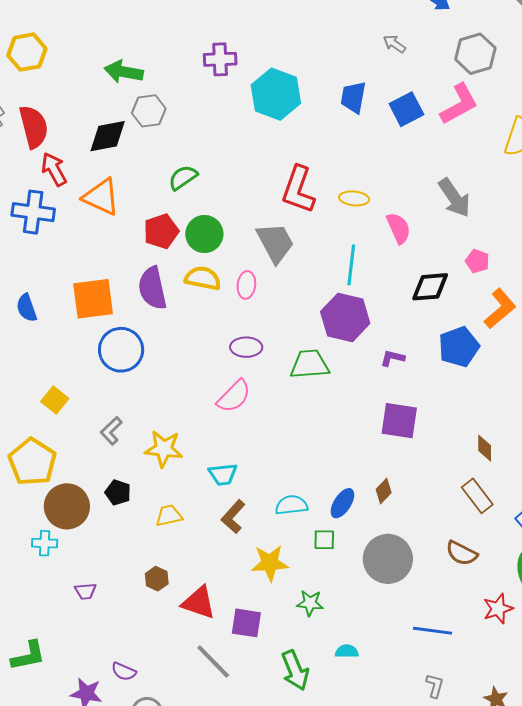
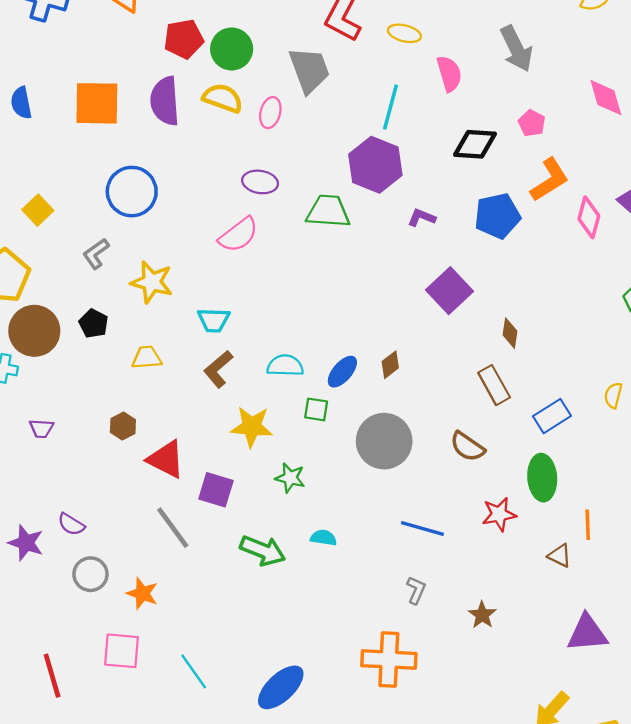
blue circle: (121, 350) -> (132, 192), moved
purple square: (399, 421) -> (450, 291), moved, turned 30
green arrow: (295, 670) -> (263, 551), turned -54

